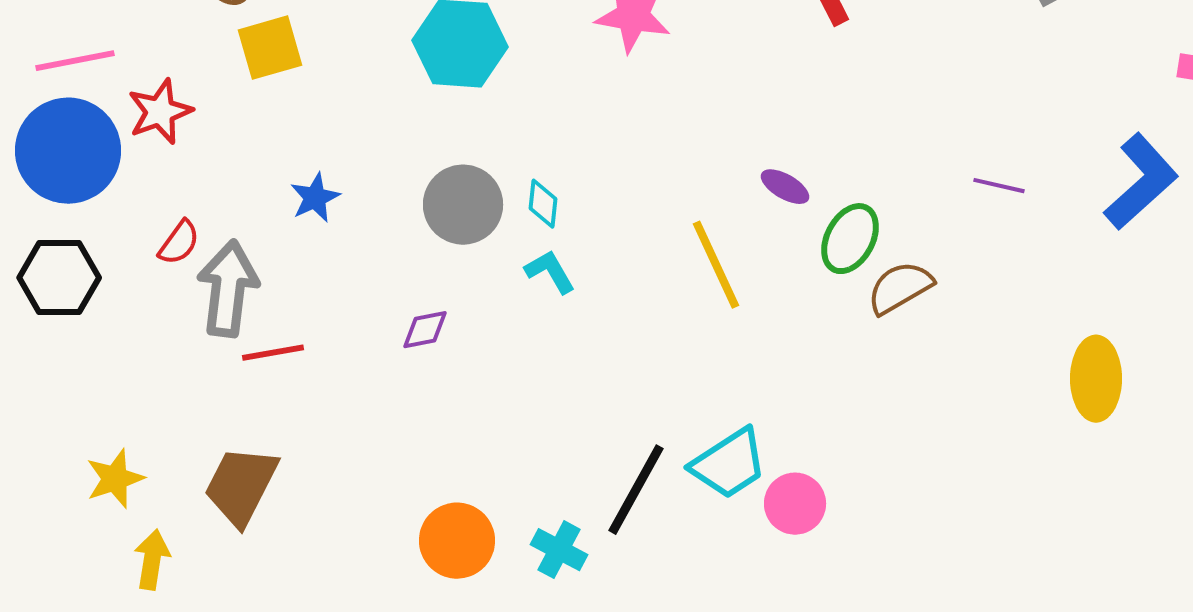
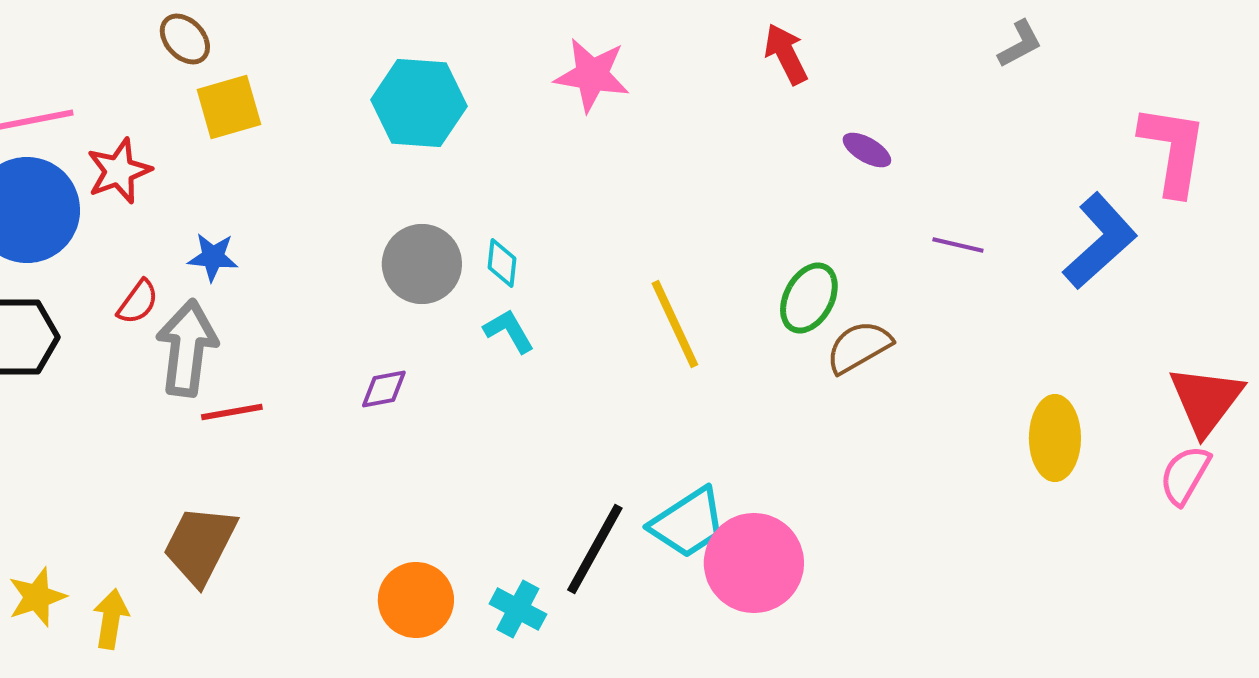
purple ellipse: (785, 187) -> (867, 150), moved
blue star: (315, 198) -> (213, 257), moved, turned 30
yellow star: (115, 479) -> (37, 597), moved
pink circle: (795, 504) -> (754, 563), size x1.6

